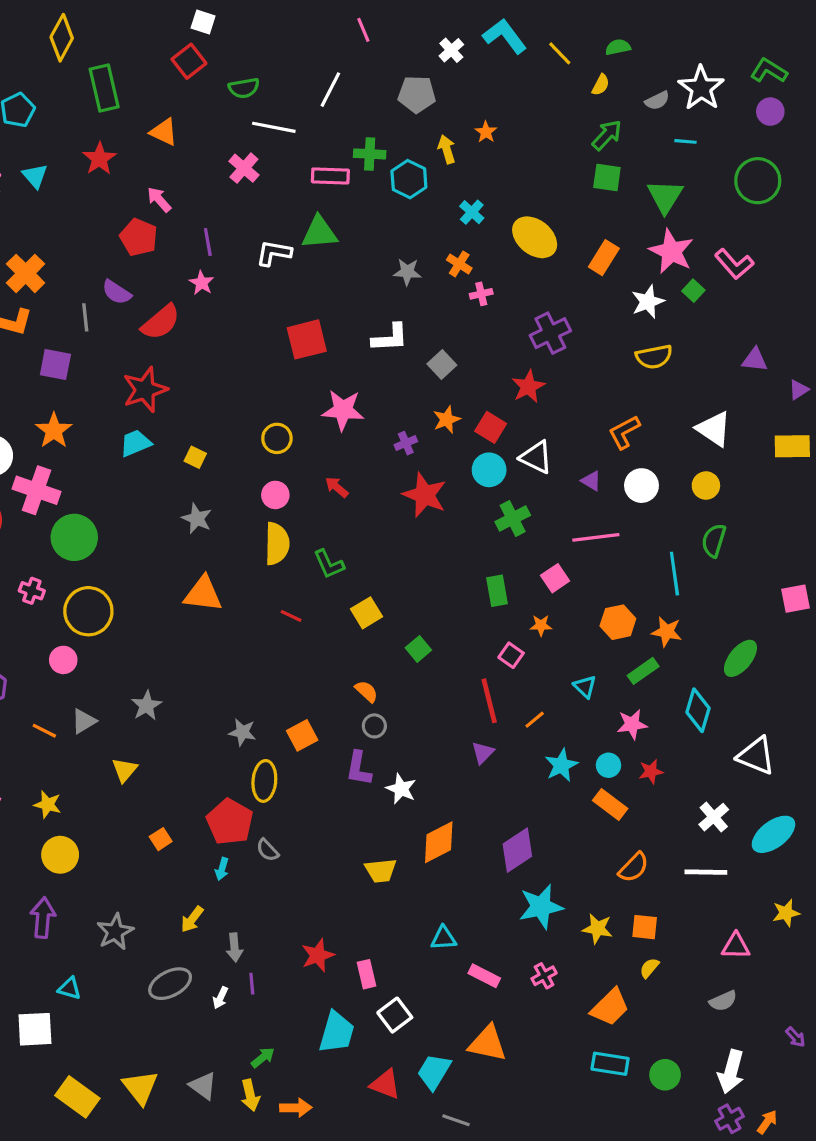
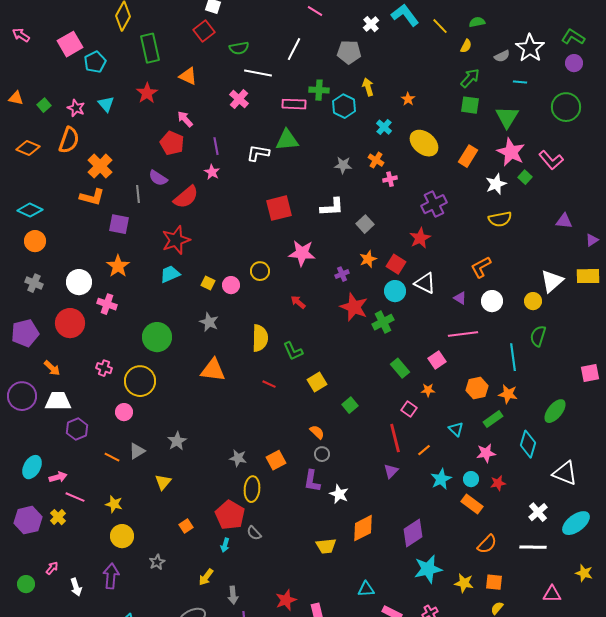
pink line: (363, 30) -> (315, 11), turned -35
orange star: (486, 132) -> (408, 99), moved
white triangle: (714, 429) -> (552, 281), moved, turned 45
pink cross: (37, 490) -> (107, 304), size x0.7
pink circle: (275, 495) -> (231, 285), moved
green cross: (513, 519) -> (383, 322), moved
green circle: (74, 537) -> (157, 337), moved
green rectangle: (497, 591) -> (400, 368), turned -30
yellow star: (786, 913) -> (584, 573), turned 30
gray star: (115, 932) -> (157, 562), moved, size x0.7

